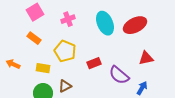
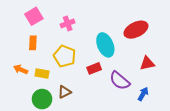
cyan ellipse: (105, 23) -> (105, 45), moved
orange rectangle: (34, 38) -> (33, 43), turned 56
orange arrow: (13, 64) -> (21, 69), moved

